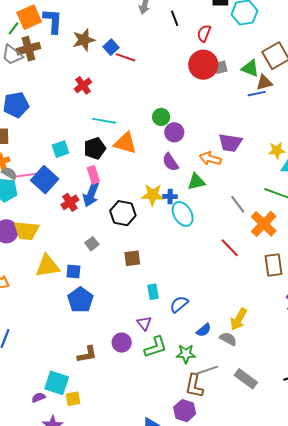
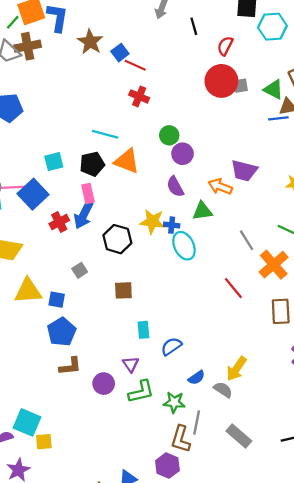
brown star: (84, 40) -> (90, 42), turned -30
red cross: (83, 85) -> (139, 96), moved, turned -36
brown L-shape: (87, 354) -> (70, 366), moved
gray line: (207, 370) -> (197, 422), turned -65

